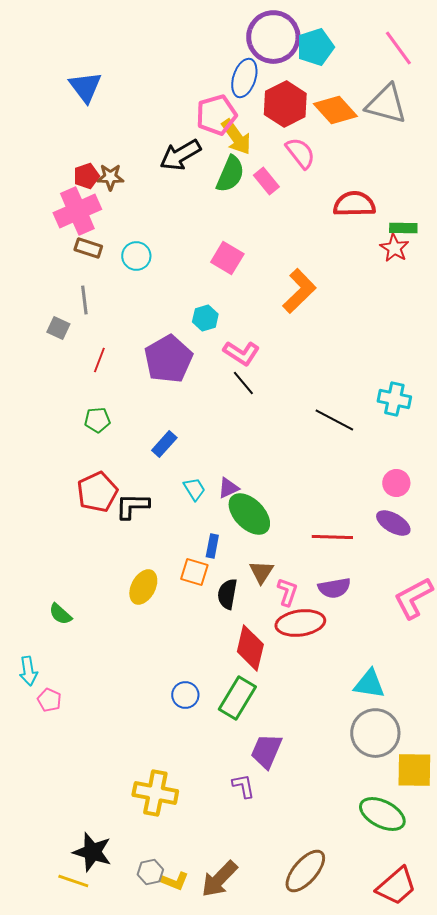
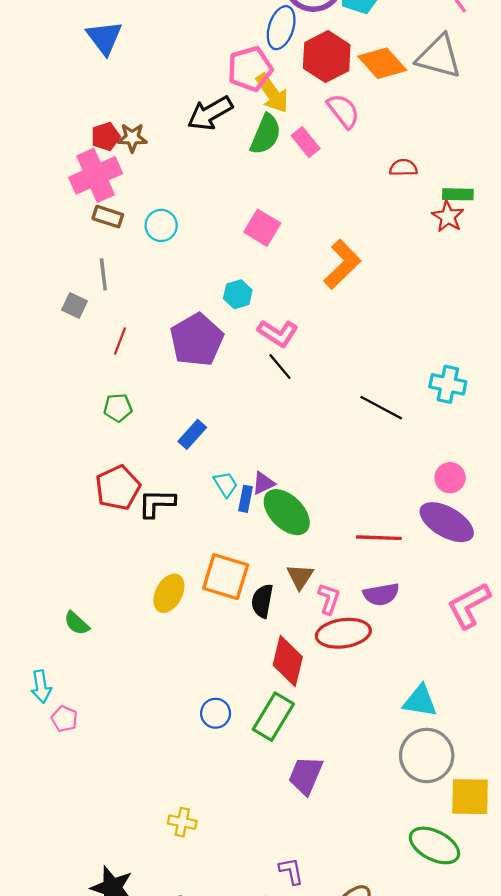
red semicircle: (354, 204) -> (403, 168), size x0.6
purple ellipse: (393, 523) -> (447, 522), size x1.4
blue rectangle: (212, 546) -> (246, 499), moved
orange square: (194, 572) -> (226, 577), size x1.5
purple L-shape: (243, 786) -> (291, 871), moved
yellow cross: (155, 793) -> (182, 822), size x0.6

